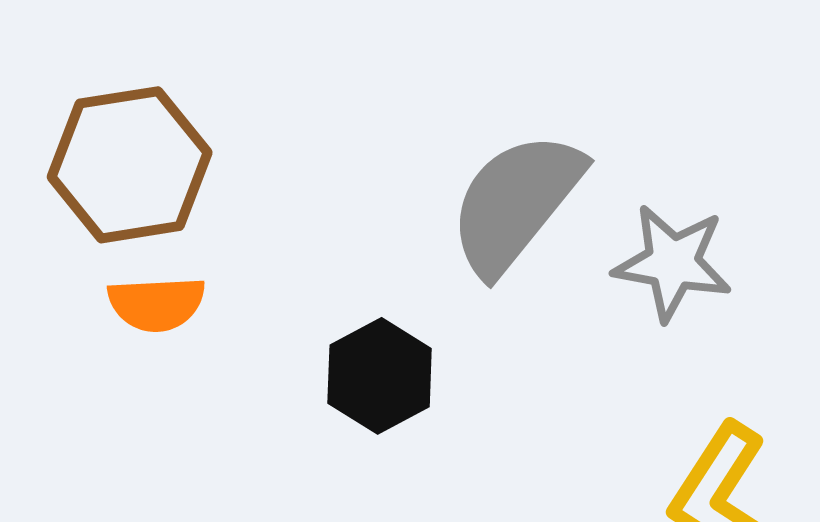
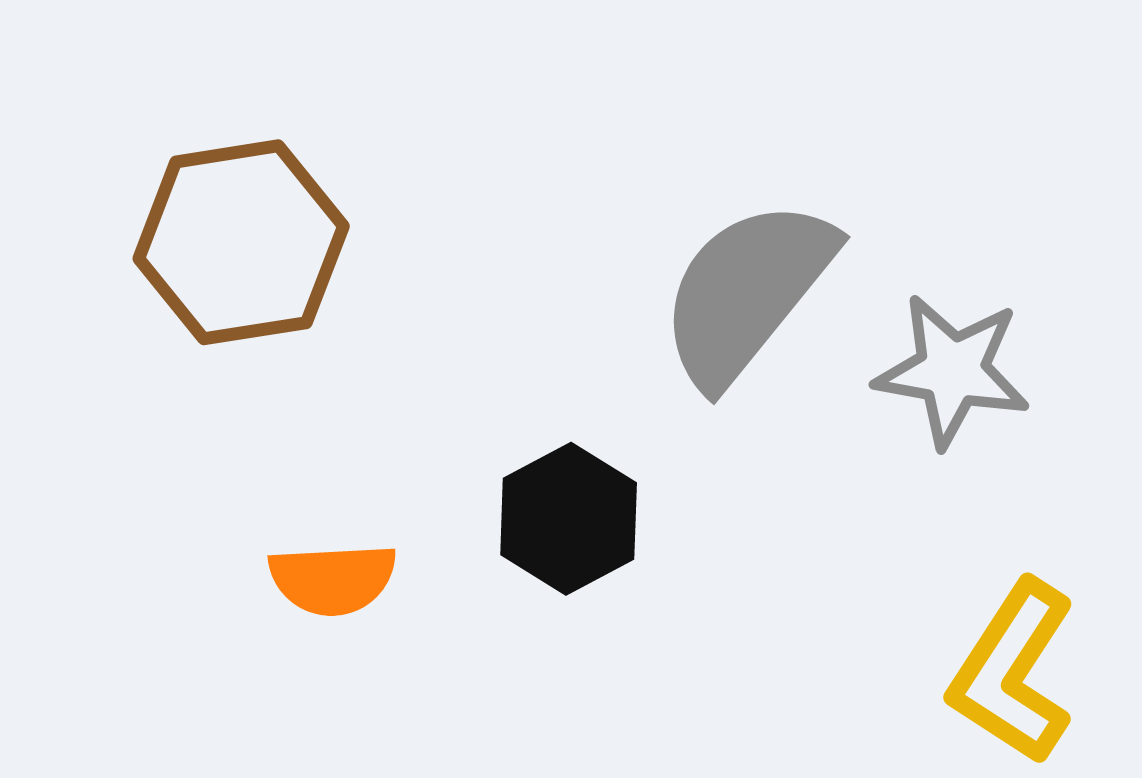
orange semicircle: (157, 304) -> (333, 579), moved

